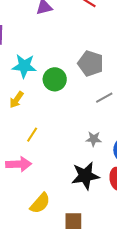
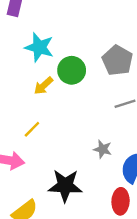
yellow arrow: (16, 100) -> (43, 86), moved
black star: (85, 176) -> (65, 186), moved

